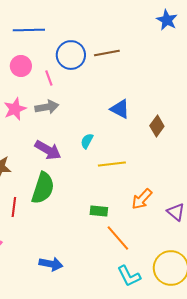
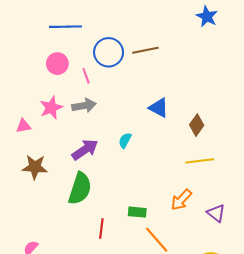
purple arrow: (48, 150) -> (85, 150), turned -64
yellow line: (112, 164) -> (200, 161), moved
red line: (14, 207) -> (101, 228), moved

